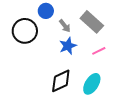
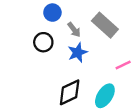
black circle: (25, 31) -> (43, 42), moved, size x0.7
pink line: (99, 51) -> (123, 65), moved

